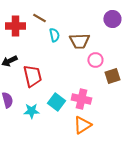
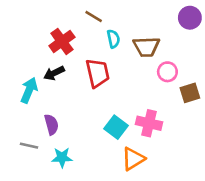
red cross: (15, 26) -> (62, 41), moved, turned -36
red trapezoid: (32, 76) -> (98, 73), moved
cyan star: (31, 111) -> (62, 157), moved
orange triangle: (82, 125) -> (133, 159), moved

